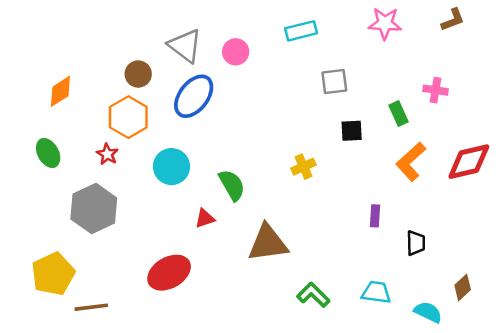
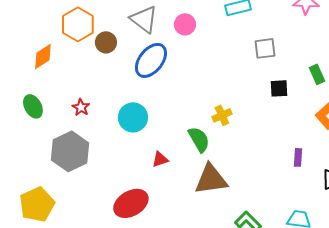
orange hexagon: (128, 117) -> (78, 24), moved
yellow cross: (303, 167) -> (222, 115), moved
green semicircle: (232, 185) -> (199, 139), moved

